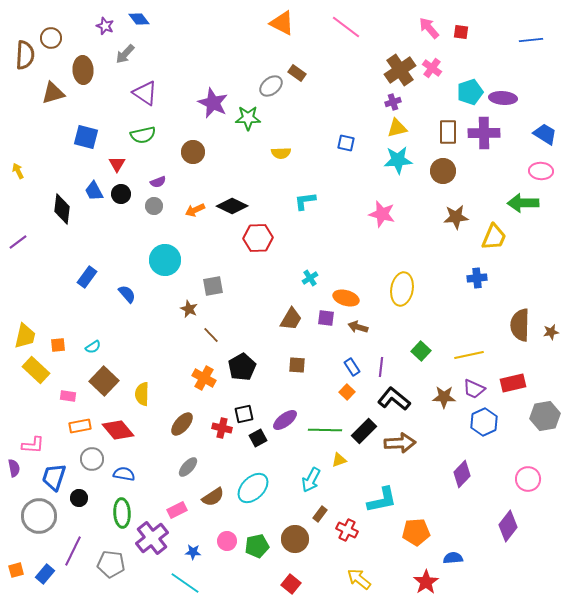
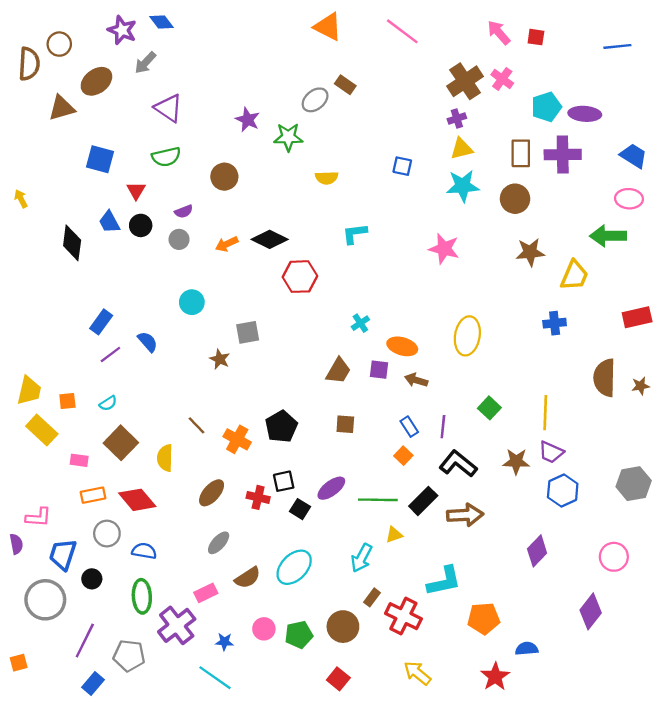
purple star: (105, 26) -> (122, 30), size x1.4
brown ellipse: (83, 70) -> (96, 81), turned 56
purple star: (213, 103) -> (248, 120), size x0.7
purple line: (18, 242) -> (110, 354), moved
cyan circle: (165, 260) -> (192, 302), size x0.7
brown line: (211, 335) -> (196, 425), moved
yellow line: (469, 355) -> (545, 413), turned -76
red rectangle: (513, 383) -> (637, 317), moved
black square: (258, 438) -> (300, 509), turned -30
red cross: (347, 530) -> (403, 616), size x1.4
blue rectangle: (45, 574) -> (93, 684), moved

